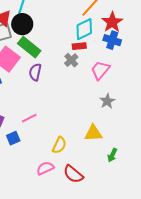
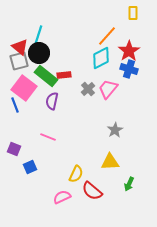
red rectangle: (79, 46) -> (64, 75), moved
pink trapezoid: (100, 70) -> (108, 89), moved
gray star: (107, 101) -> (115, 130), moved
pink line: (29, 118) -> (48, 137), moved, turned 49
red semicircle: (73, 174) -> (92, 191), moved

